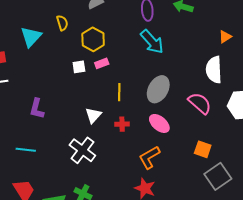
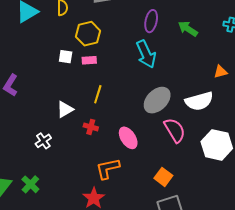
white semicircle: (214, 70) -> (199, 101), turned -120
gray ellipse: (158, 89) -> (157, 100), moved
white cross: (82, 150) -> (43, 141), size x0.6

